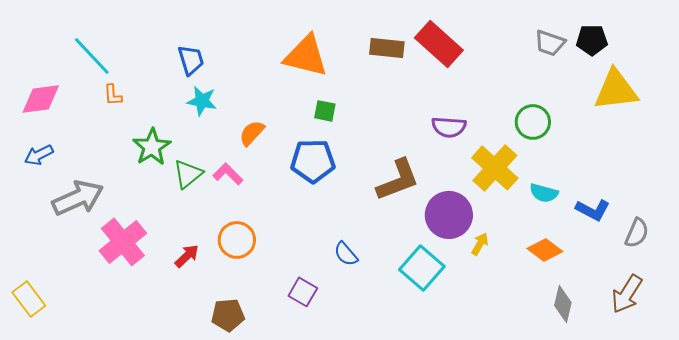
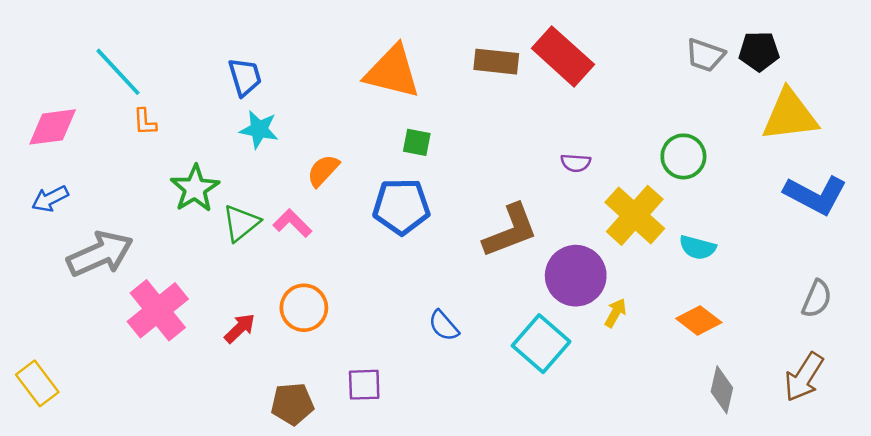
purple semicircle: (449, 127) -> (576, 163), size x0.7
blue L-shape: (593, 210) -> (815, 195), moved, size x1.4
purple square: (303, 292) -> (364, 385), moved, turned -32

